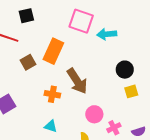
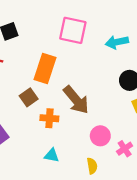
cyan arrow: (107, 34) -> (117, 42), moved
brown square: (28, 62) -> (29, 97), moved

